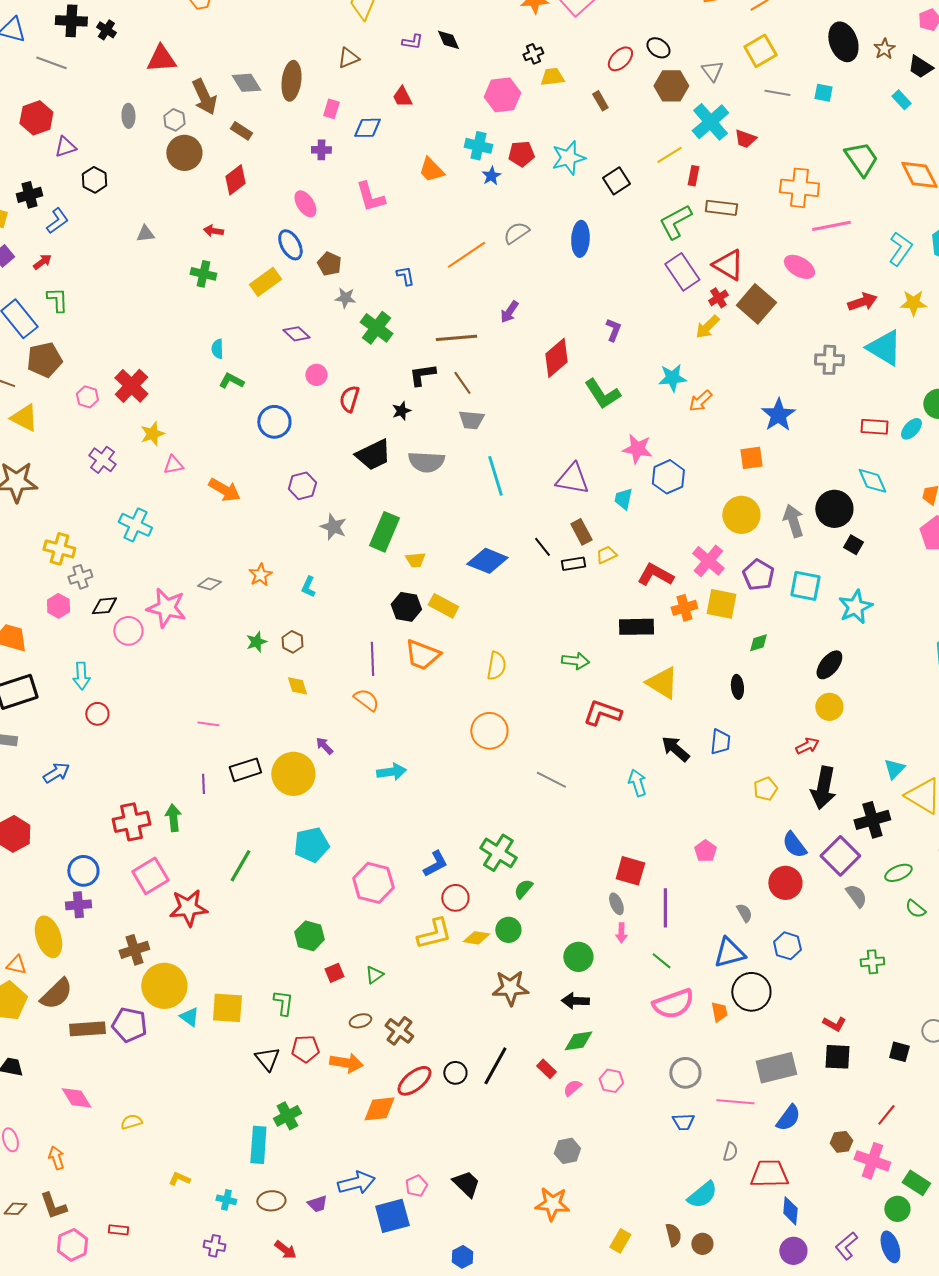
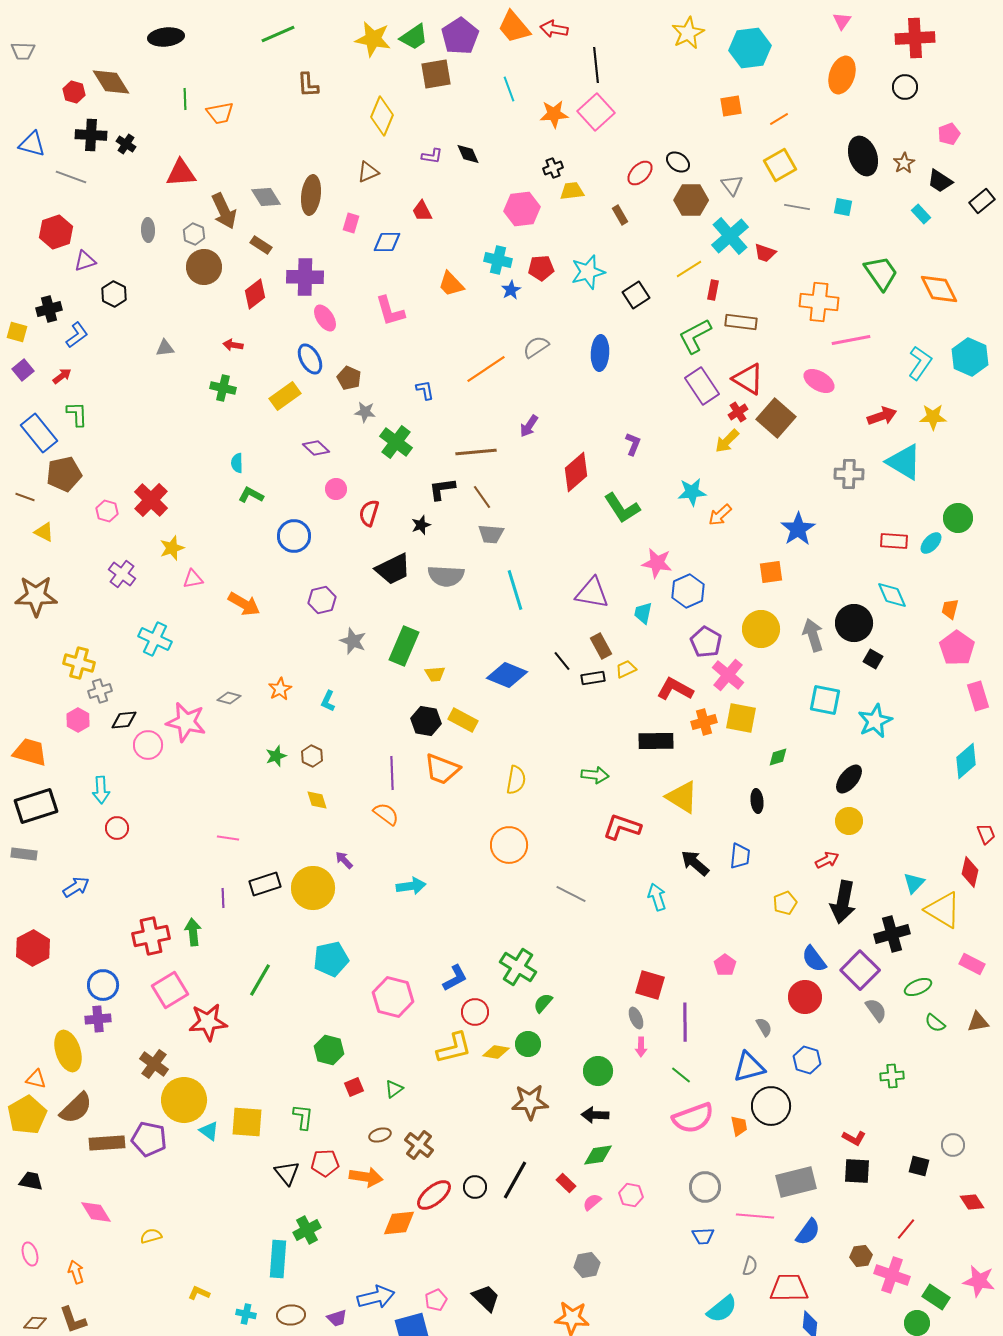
purple cross: (321, 150) -> (305, 277), moved, size x1.8
yellow triangle: (24, 418) -> (44, 532), size x0.7
purple pentagon: (758, 575) -> (706, 642), moved
brown cross: (134, 950) -> (154, 1064), turned -36

